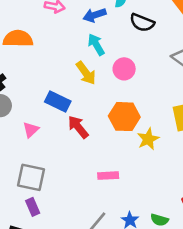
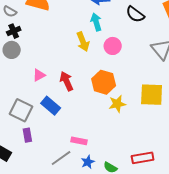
blue rectangle: (58, 101) -> (51, 106), moved
pink triangle: (31, 130) -> (39, 75), moved
pink rectangle: (108, 176) -> (79, 141), moved
purple rectangle: (33, 207) -> (27, 135), moved

